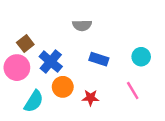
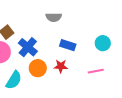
pink line: (133, 90) -> (96, 71), turned -70
red star: (90, 98) -> (61, 66), moved

